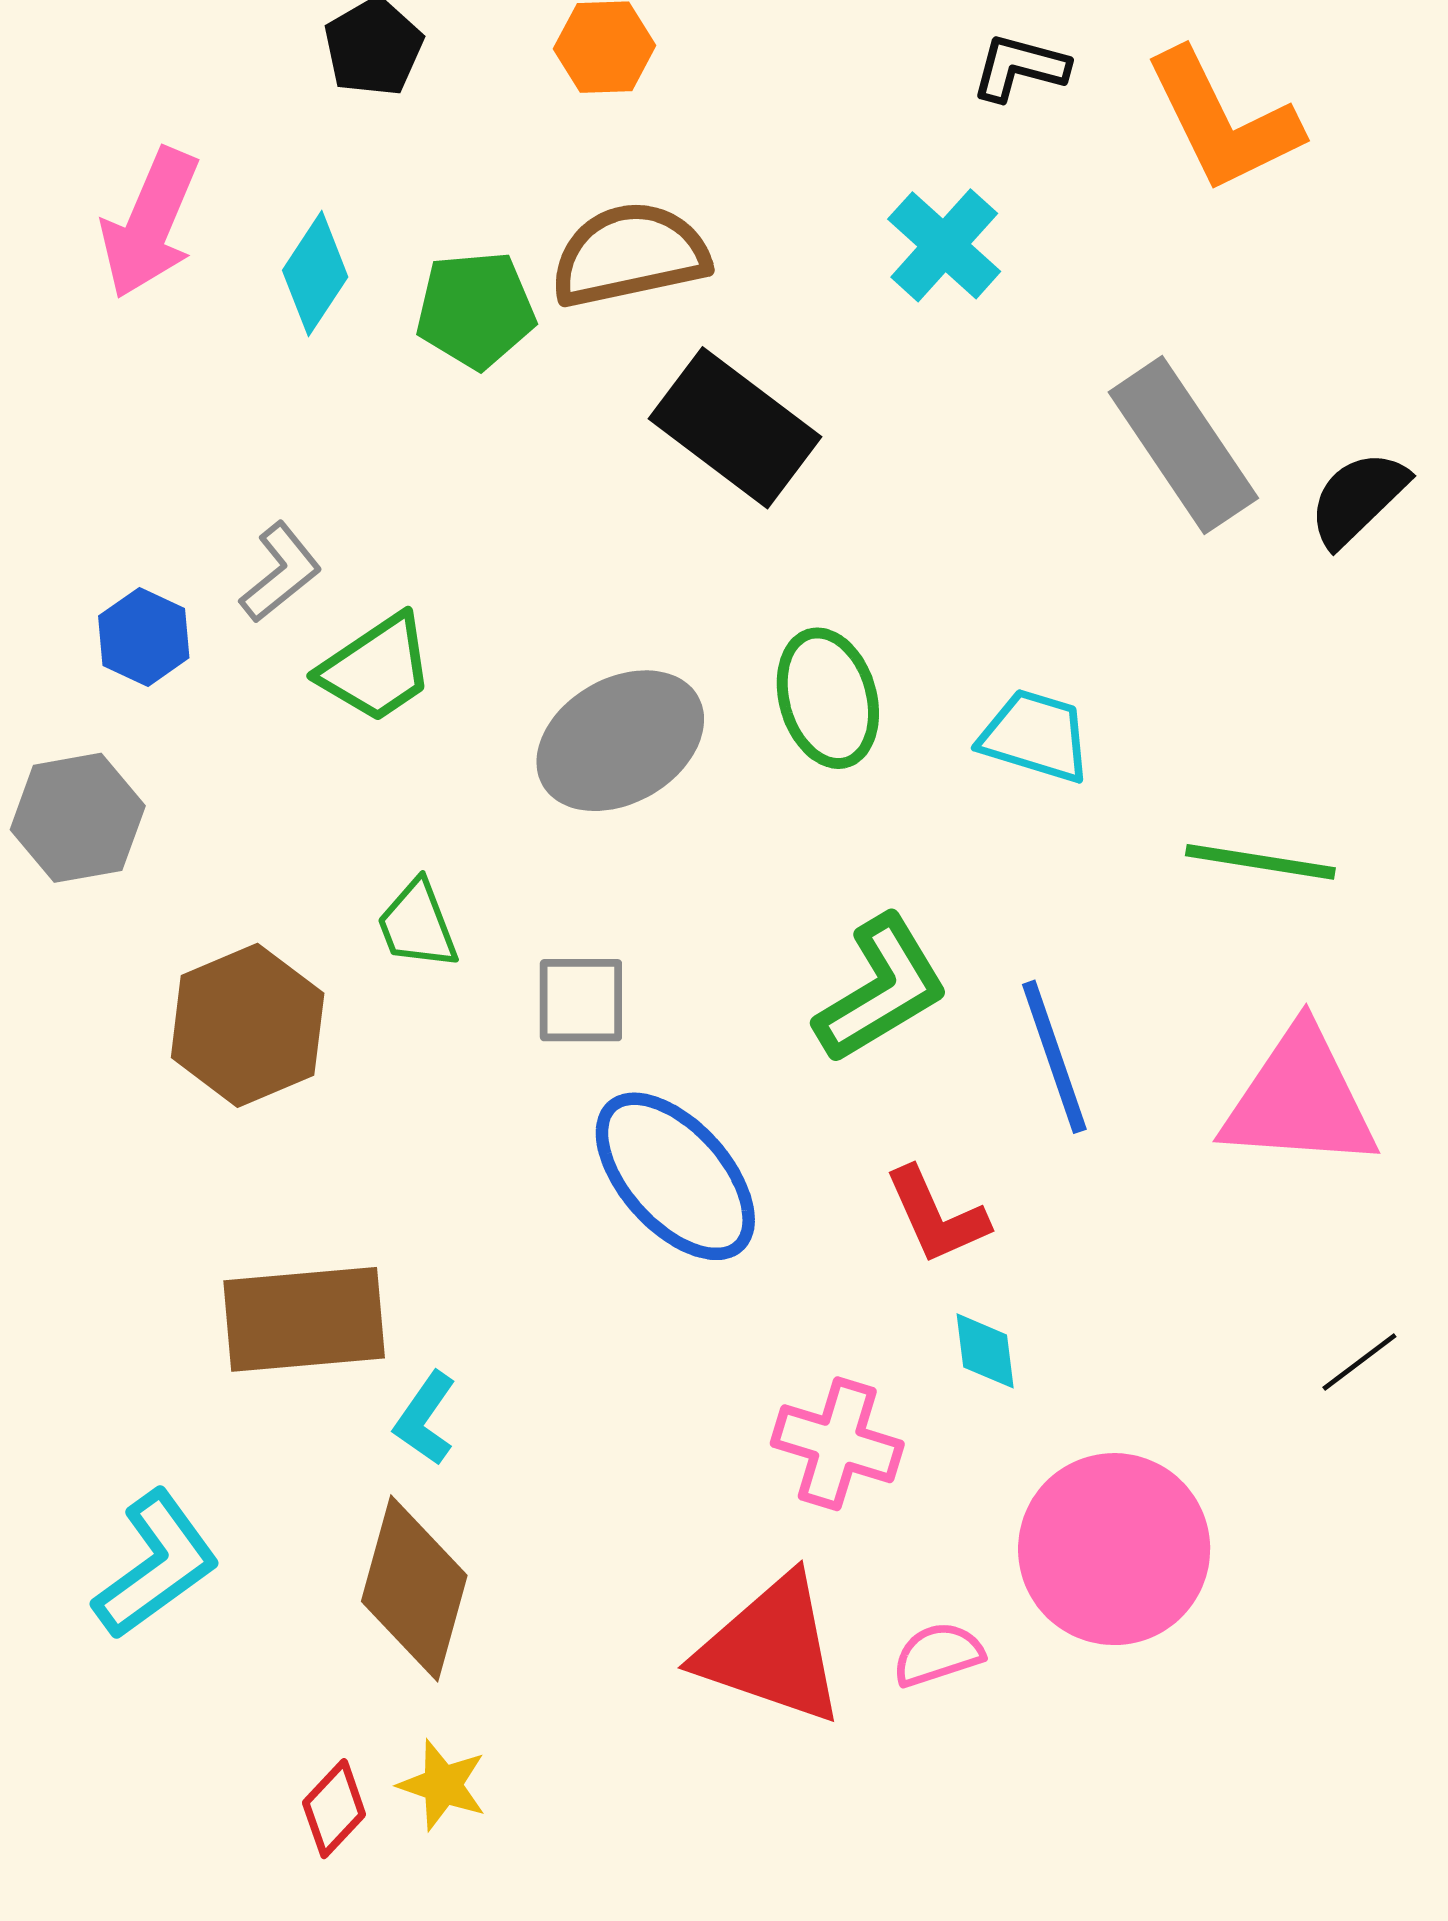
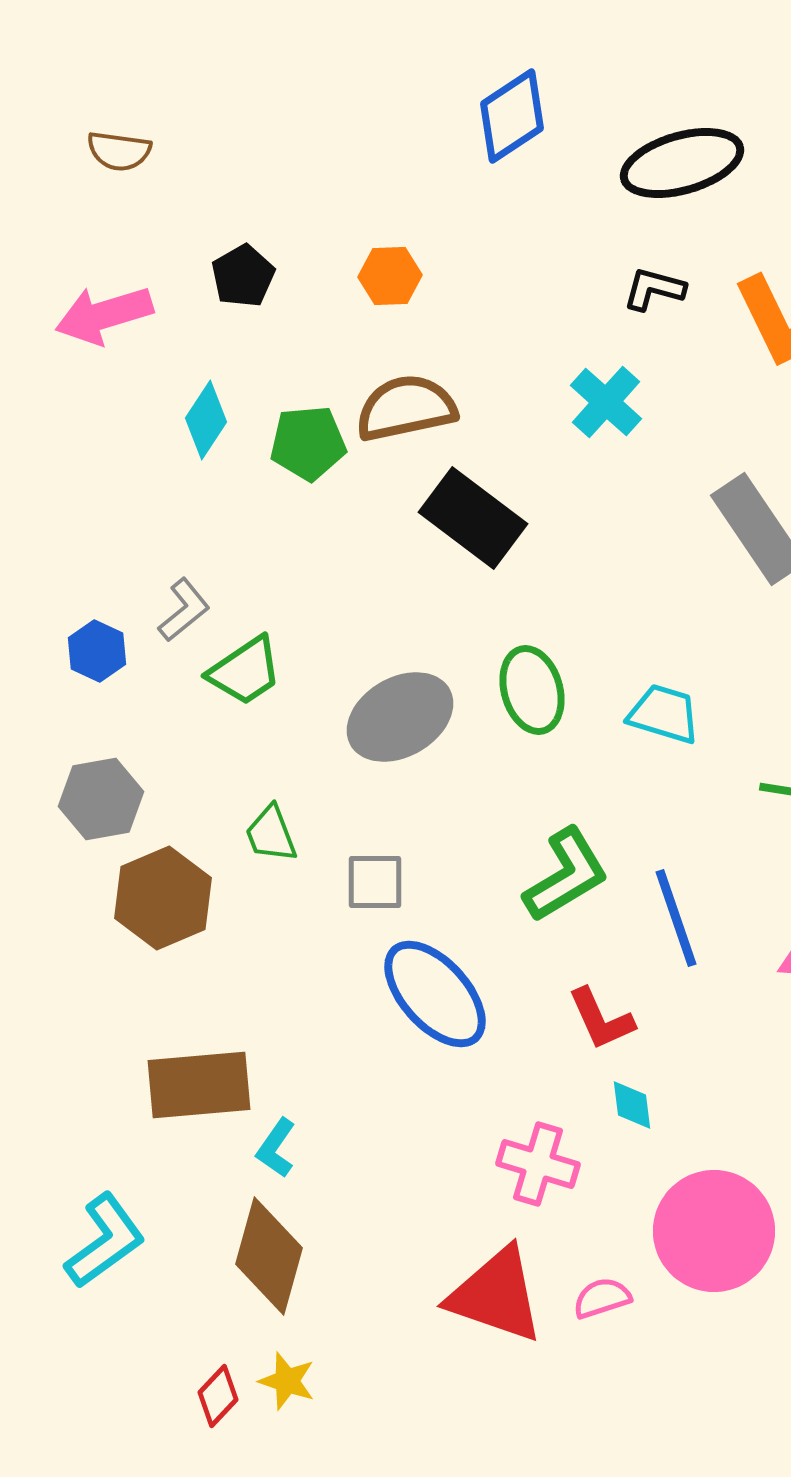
pink arrow: (150, 223) -> (104, 315), moved, turned 50
gray hexagon: (78, 818) -> (101, 799), moved

